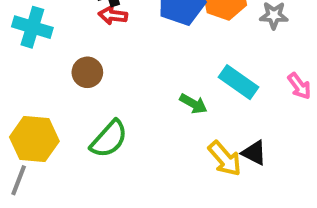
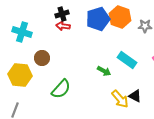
brown circle: (87, 72) -> (42, 58), moved
yellow hexagon: (34, 139) -> (20, 75), moved

